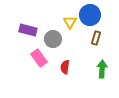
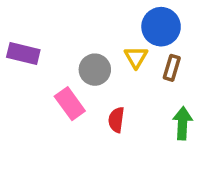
yellow triangle: (70, 22) -> (136, 57), moved
purple rectangle: (28, 30) -> (23, 54), moved

